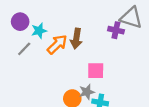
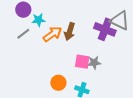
purple cross: (116, 30) -> (105, 29), size x1.5
gray star: (87, 92) -> (94, 63), moved

